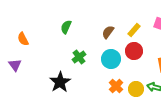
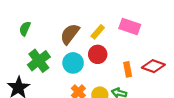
brown semicircle: (108, 32) -> (70, 34), size x1.5
green cross: (79, 57) -> (39, 61), size x1.5

